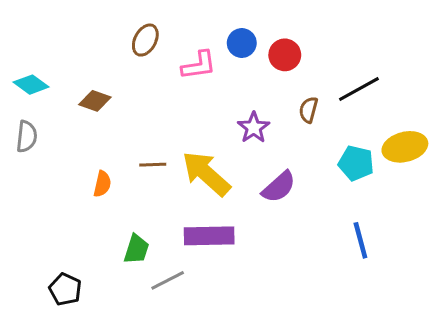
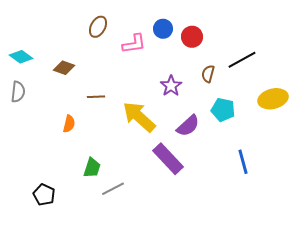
cyan pentagon: (356, 163) -> (223, 110), moved
brown line: (153, 165) -> (96, 97), moved
purple rectangle: (209, 236) -> (168, 159), moved, turned 48

